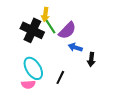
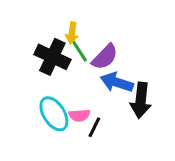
blue arrow: (75, 47) -> (117, 82), size x1.5
black arrow: (91, 59) -> (141, 100), size x1.6
pink semicircle: (28, 84) -> (79, 115), moved

